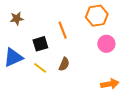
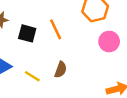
black square: (40, 44) -> (27, 33), moved, turned 35

